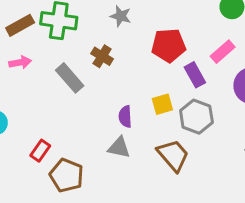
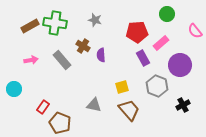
red pentagon: (169, 45) -> (137, 32), moved
pink arrow: (20, 62) -> (31, 60), moved
yellow square: (162, 104) -> (122, 87), moved
purple semicircle: (125, 117) -> (101, 55), moved
gray hexagon: (196, 117) -> (157, 86), moved

